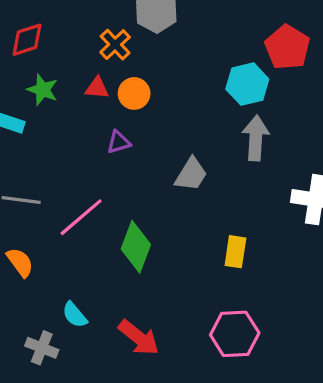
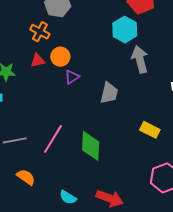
purple triangle: (119, 142) -> (72, 77), moved
yellow rectangle: (235, 252) -> (150, 130), turned -54

